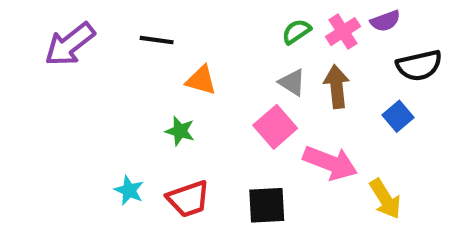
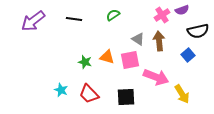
green semicircle: (296, 32) -> (113, 15), moved
orange triangle: (201, 80) -> (107, 57), moved
pink square: (275, 127) -> (130, 60), turned 30
red trapezoid: (188, 199) -> (89, 94), turned 65

